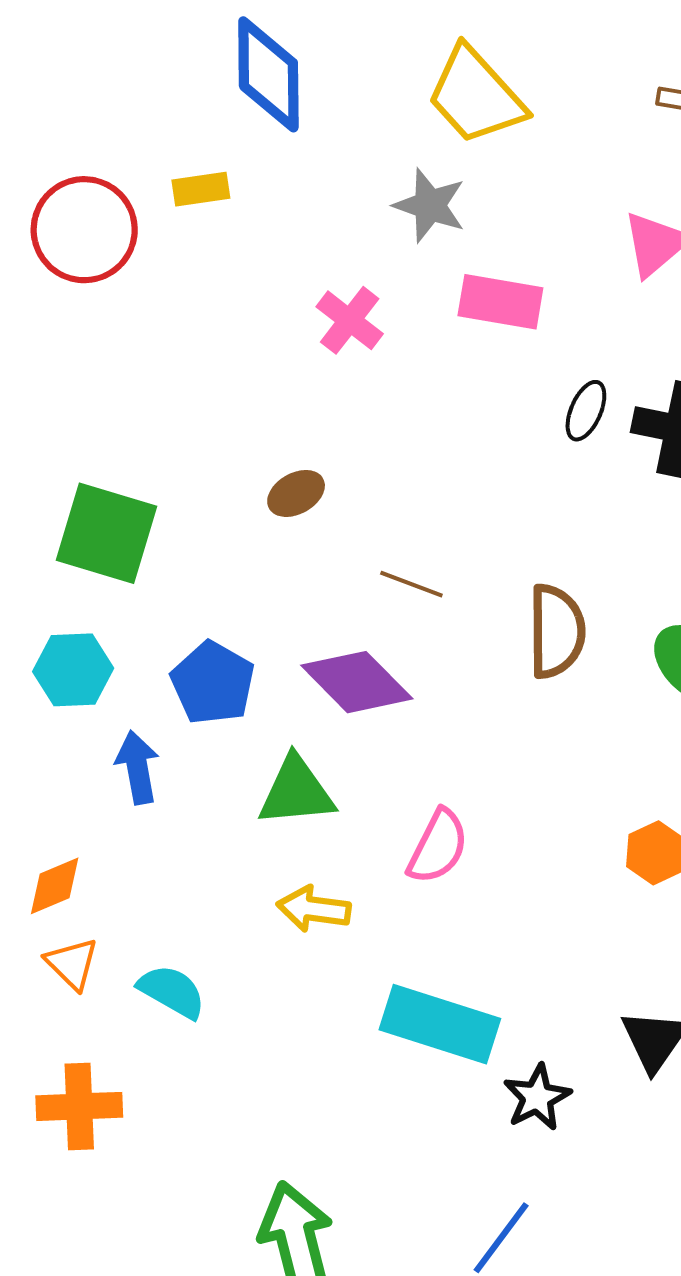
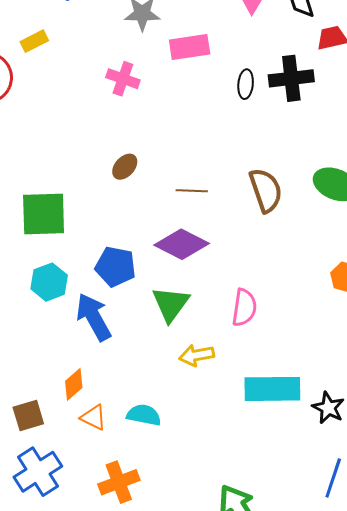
blue arrow: (137, 767) -> (94, 317), size x1.4
green triangle: (296, 792) -> (171, 304), turned -30

